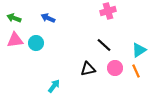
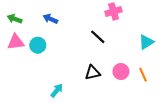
black line: (104, 45) -> (98, 37), moved
cyan triangle: (139, 50) -> (146, 42), moved

